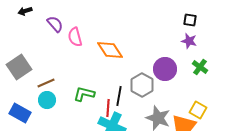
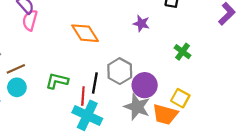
pink semicircle: (75, 37) -> (30, 20), moved, turned 30
purple star: (189, 41) -> (141, 23), moved
purple circle: (165, 69) -> (145, 85), moved

